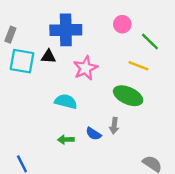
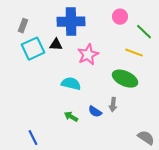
cyan square: (22, 61) -> (33, 49), turned -35
green arrow: (66, 140) -> (71, 117), turned 32

